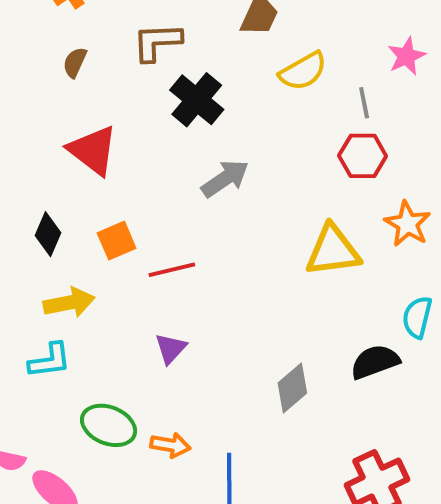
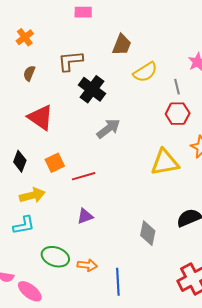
purple triangle: (171, 349) -> (85, 216), turned 30
gray diamond: (292, 388) -> (148, 233), turned -35

